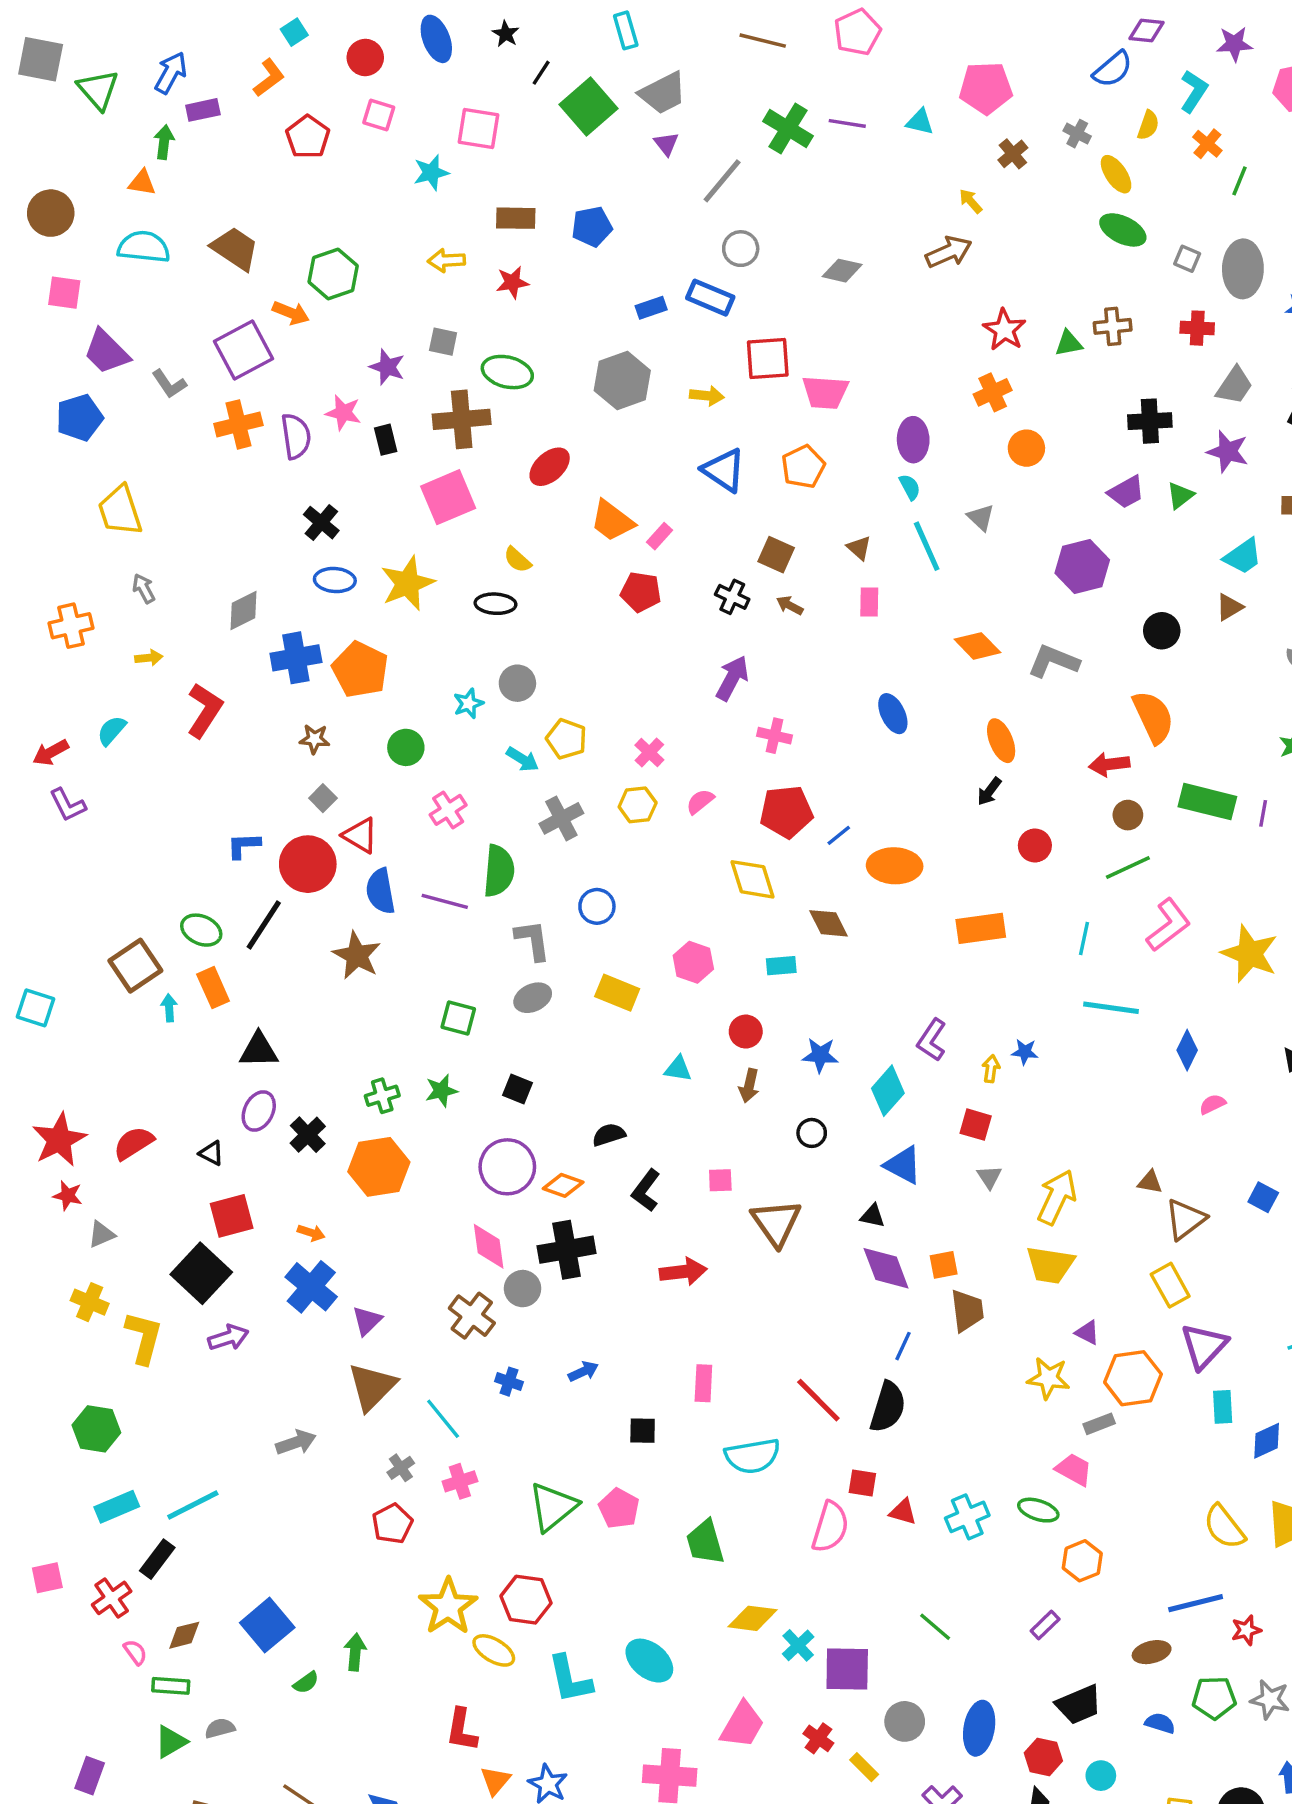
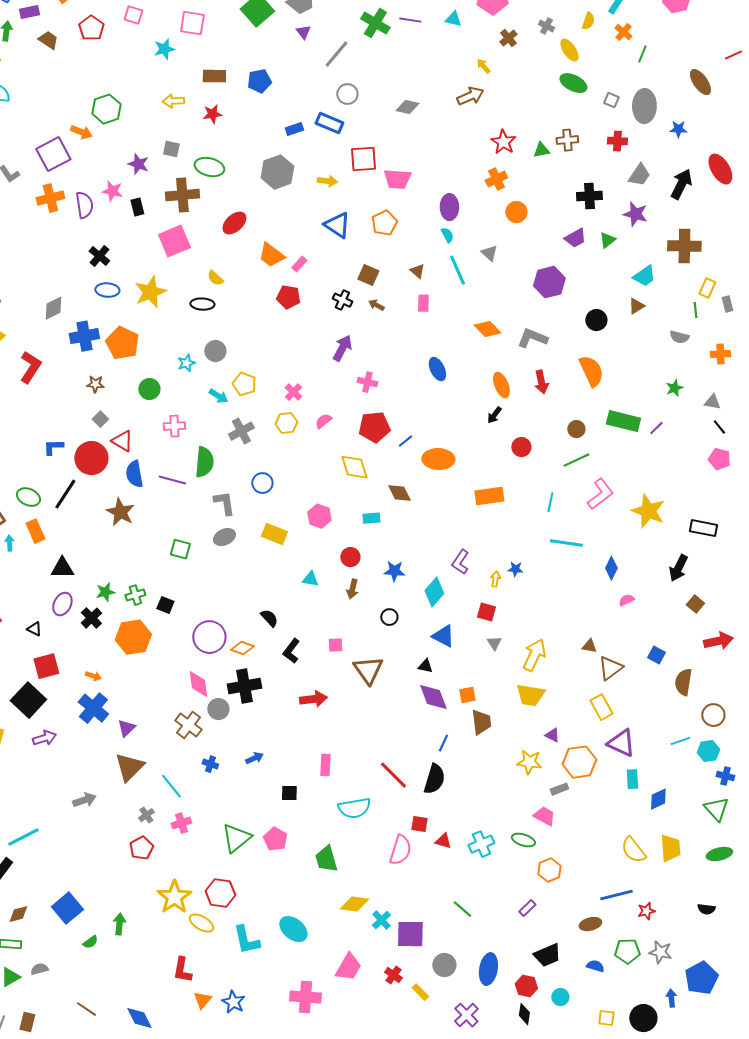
brown trapezoid: (235, 249) -> (48, 40), moved, size x0.7
red arrow: (1109, 764) -> (541, 382), moved, turned -95
pink cross: (448, 810) -> (174, 426), turned 30
purple line: (1263, 813) -> (656, 428), turned 35
black square: (517, 1089) -> (165, 605), moved
green star: (441, 1091) -> (105, 592), moved
black semicircle: (609, 1135) -> (269, 618), turned 66
purple triangle: (1204, 1346) -> (621, 743), turned -48

